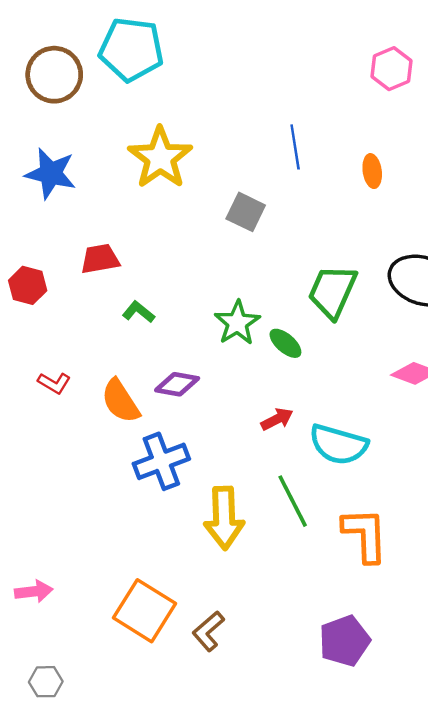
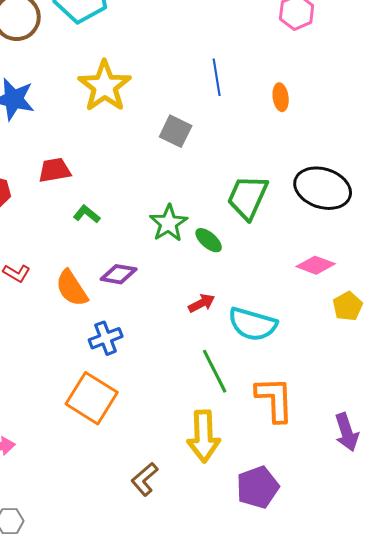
blue cross: (161, 461) -> (106, 338), size x0.7
yellow arrow: (224, 518) -> (204, 436), moved
orange square: (145, 611) -> (92, 398), moved

